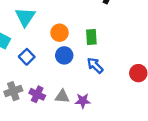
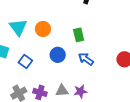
orange circle: (60, 33) -> (43, 29), moved

